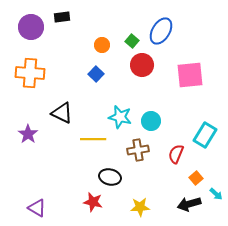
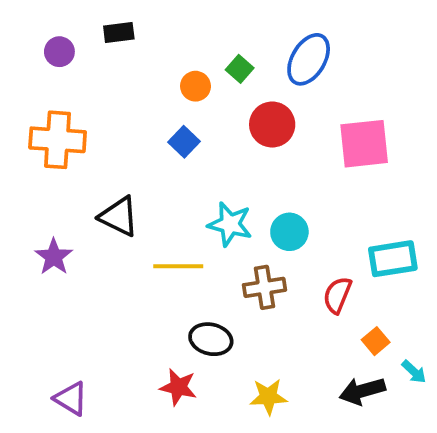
purple circle: (31, 27) -> (59, 52), size x0.6
green square: (132, 41) -> (240, 69), moved
cyan rectangle: (205, 135) -> (393, 259), turned 50

